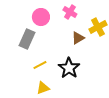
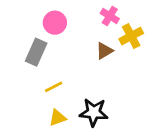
pink cross: (70, 12) -> (110, 16), moved
black star: (69, 68) -> (94, 112), moved, turned -30

